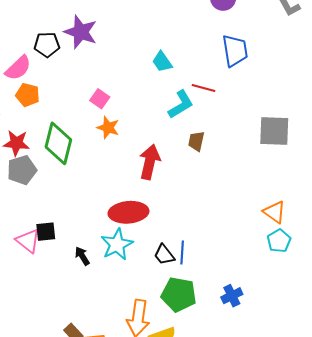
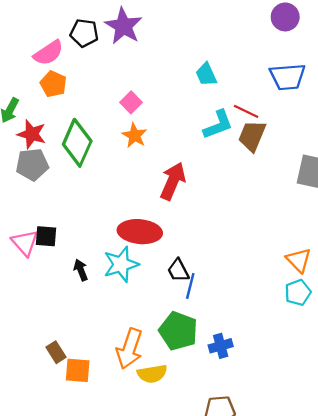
blue trapezoid: (235, 51) -> (288, 77), turned 84
brown trapezoid: (196, 141) -> (252, 136), moved, size x1.4
black trapezoid: (164, 255) -> (178, 270), moved
blue cross: (232, 296) -> (221, 346), moved

